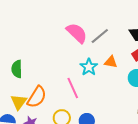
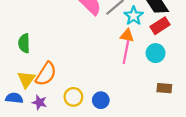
cyan star: (89, 67) -> (134, 16), moved
pink line: (73, 88) -> (126, 52), moved, turned 35

